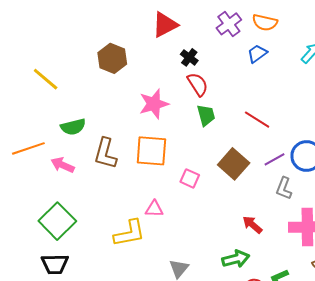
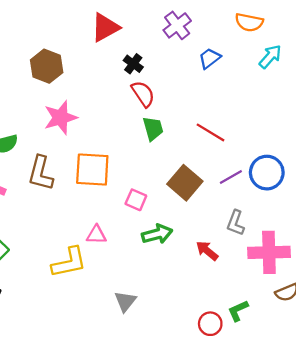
orange semicircle: (265, 22) -> (249, 22), moved
pink star: (154, 104) -> (60, 118), moved
gray L-shape: (284, 188) -> (236, 223), moved
green arrow: (236, 259) -> (157, 234), moved

